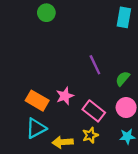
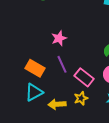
purple line: (95, 65) -> (62, 64), moved
pink star: (65, 96) -> (59, 38), moved

